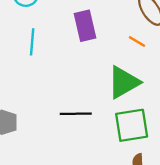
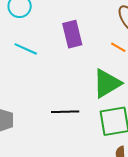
cyan line: (32, 42) -> (26, 49), turned -70

